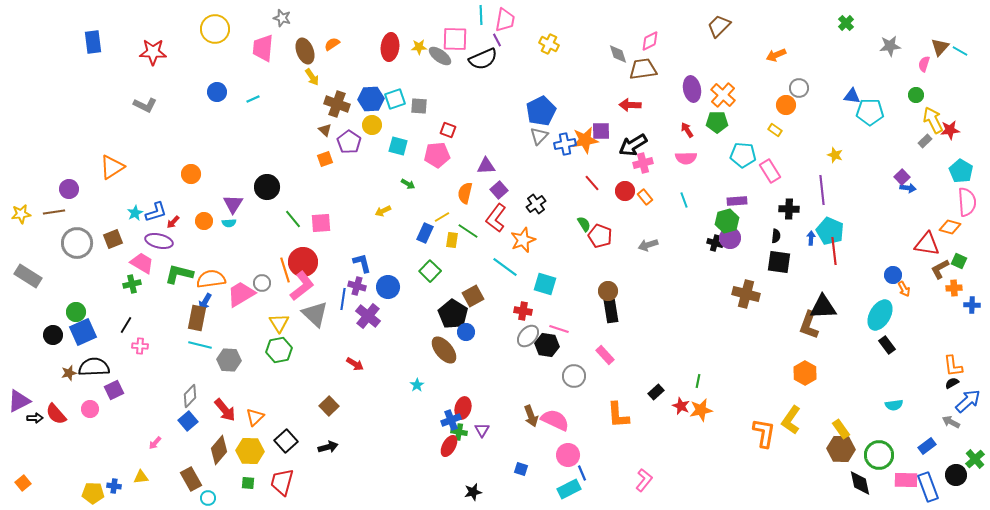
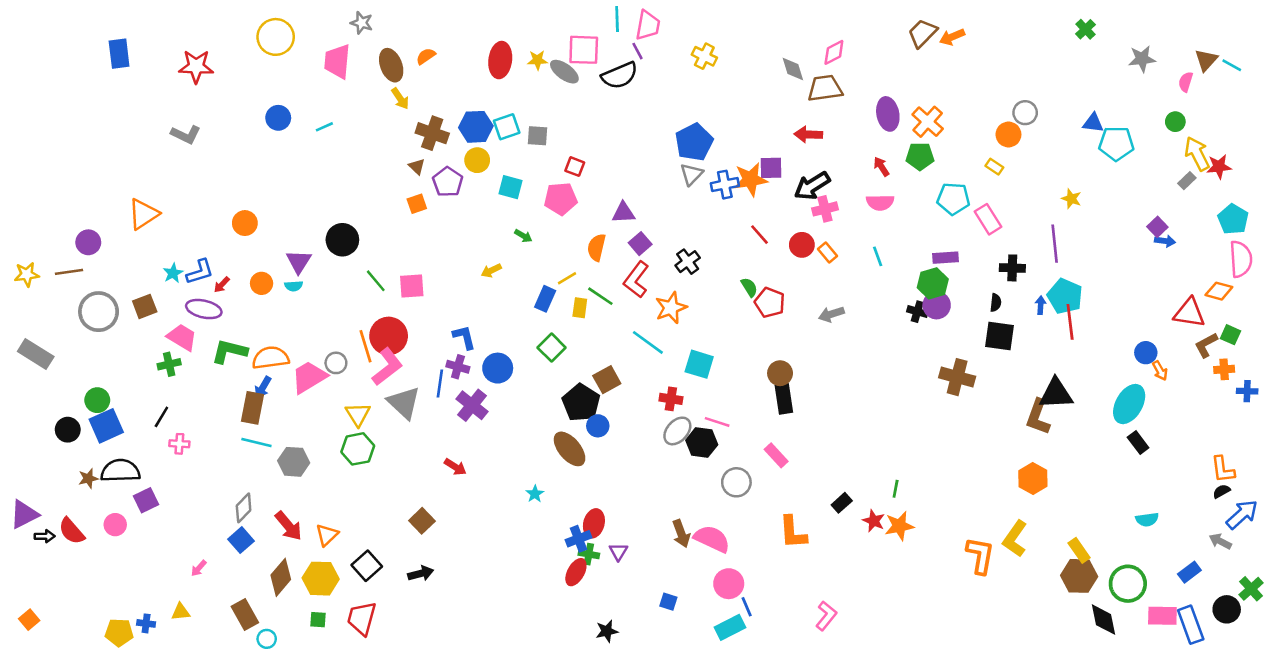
orange arrow: (776, 55) -> (952, 37), moved

